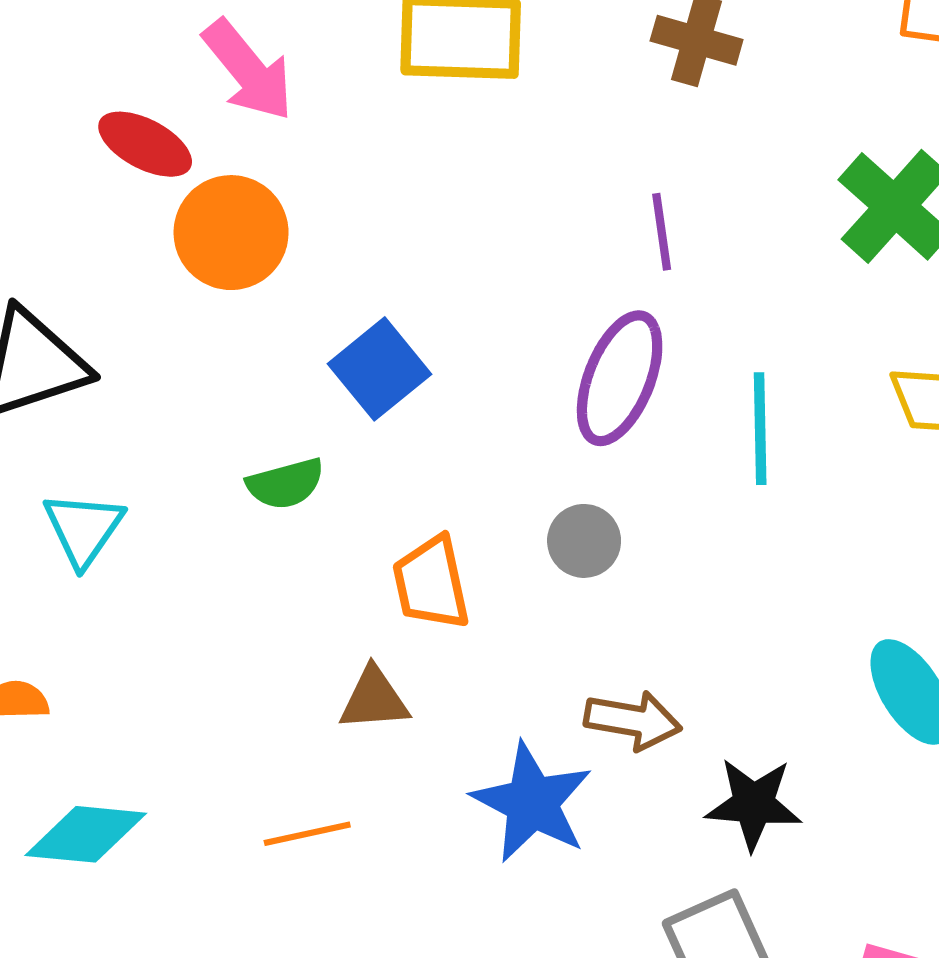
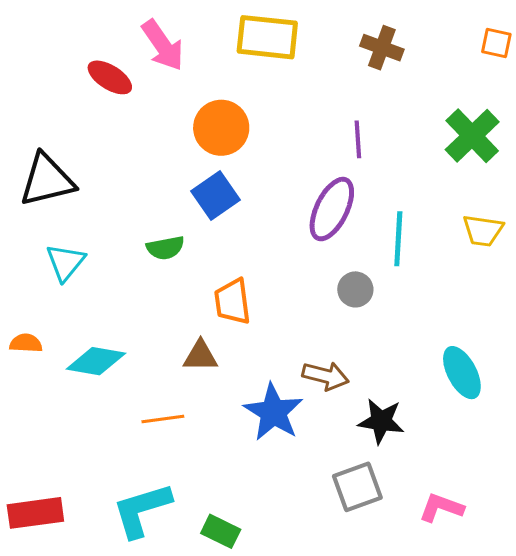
orange circle: (231, 233) -> (221, 128), moved
gray circle: (584, 541) -> (355, 289), moved
cyan diamond: (86, 834) -> (96, 361), moved

